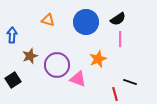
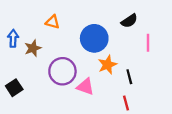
blue circle: (86, 22) -> (94, 38), moved
pink line: (120, 39) -> (148, 43), moved
brown star: (30, 56) -> (33, 48), moved
black line: (130, 82) -> (129, 77), moved, turned 56

